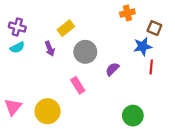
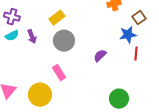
brown square: (154, 28) -> (139, 18), turned 32
purple arrow: (50, 49) -> (32, 37), moved
gray circle: (85, 52) -> (64, 41), moved
pink rectangle: (78, 85) -> (59, 73), moved

